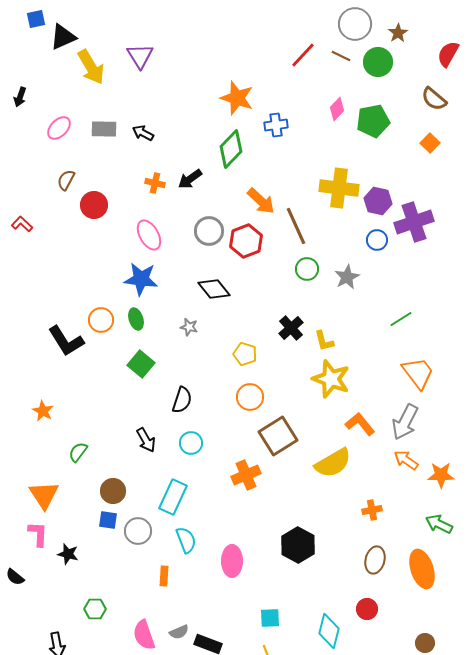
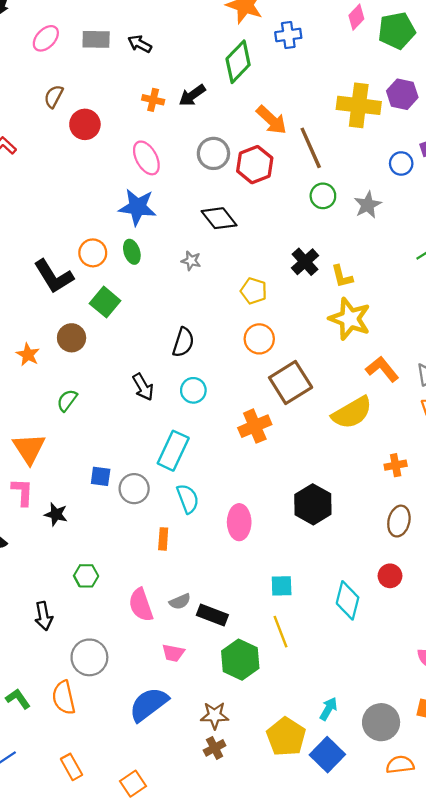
purple hexagon: (378, 201) -> (402, 94), moved
green square: (141, 364) -> (105, 302), moved
brown circle: (113, 491) -> (72, 338), moved

